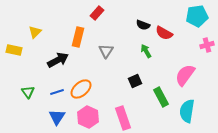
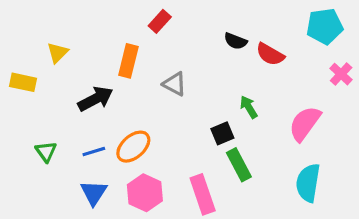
pink cross: (207, 45) -> (341, 74), turned -32
gray triangle: (106, 51) -> (175, 84), turned -35
green arrow: (146, 51) -> (249, 107), moved
green rectangle: (161, 97) -> (239, 165), moved

